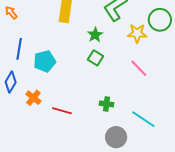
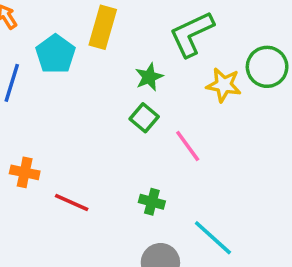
cyan pentagon: (45, 61) -> (55, 54), moved, turned -30
pink line: (139, 68) -> (188, 146), moved
orange cross: (33, 98) -> (25, 172), turned -35

